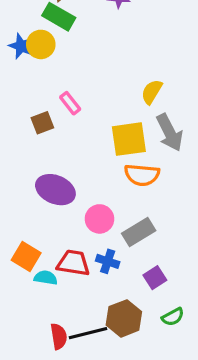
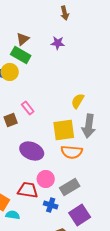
gray arrow: (170, 133) -> (89, 126), turned 35
purple ellipse: (55, 190) -> (32, 151), moved
red trapezoid: (73, 263) -> (28, 190), moved
purple square: (155, 278) -> (80, 215), size x1.5

